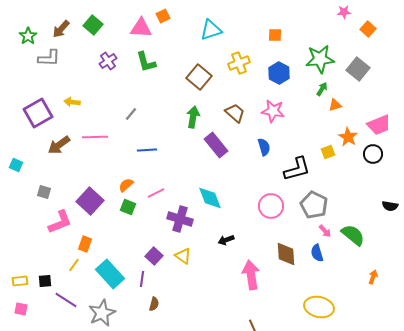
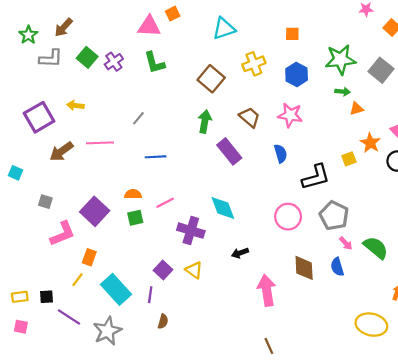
green square: (93, 25) -> (87, 57), moved
green arrow: (322, 89) -> (343, 92), turned 64
orange semicircle: (126, 185) -> (133, 194), turned 42
green square: (128, 207) -> (135, 218), turned -35
yellow ellipse: (319, 307) -> (371, 325), moved

